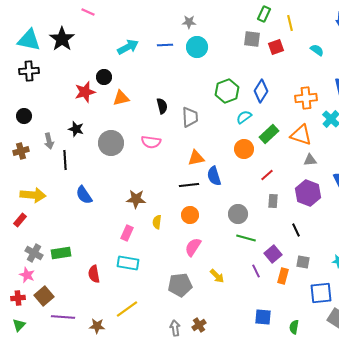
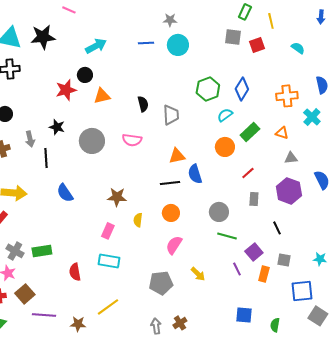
black star: (62, 39) -> (43, 37), turned 30
cyan arrow: (128, 47) -> (96, 46), moved
orange triangle: (301, 135) -> (282, 133), size x0.6

